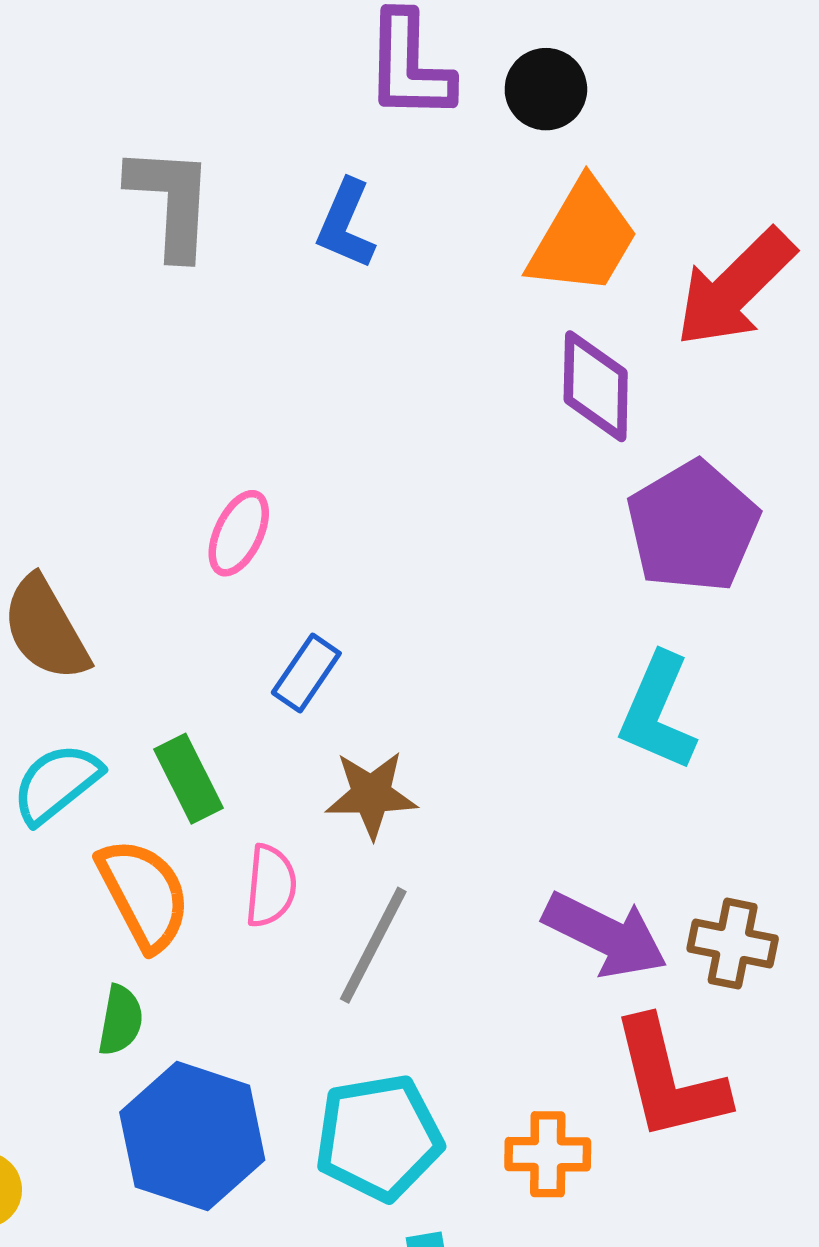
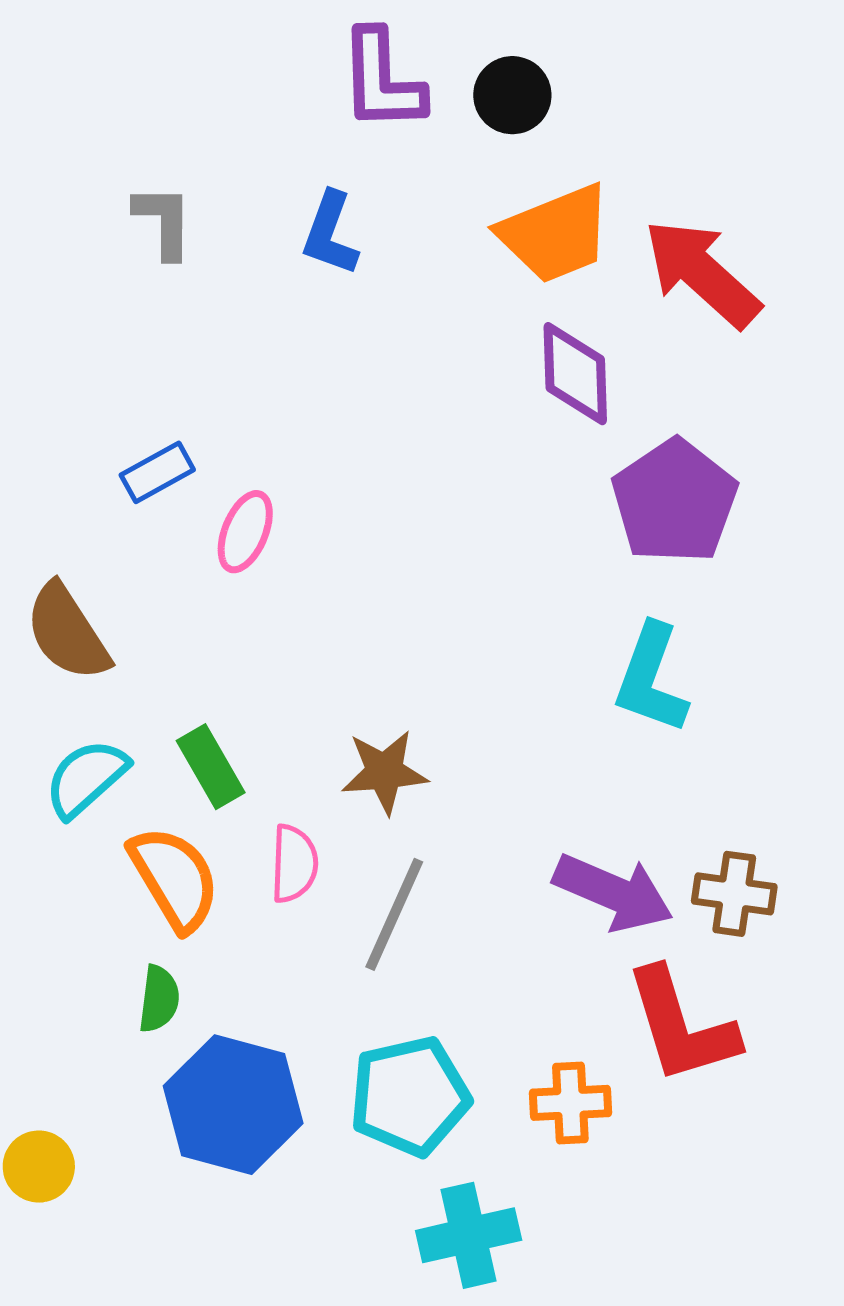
gray L-shape: (171, 202) -> (164, 221), size x0.7
orange trapezoid: (583, 238) -> (555, 234), turned 41
red arrow: (735, 288) -> (702, 273), turned 90
blue rectangle: (306, 673) -> (157, 472), moved, turned 30

